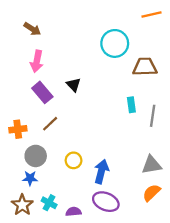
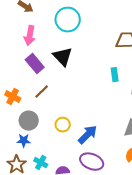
cyan circle: (115, 43) -> (68, 20), moved
black triangle: (74, 85) -> (63, 57), size x1.5
orange cross: (18, 129) -> (13, 97), turned 35
blue arrow: (101, 172) -> (88, 135), turned 30

